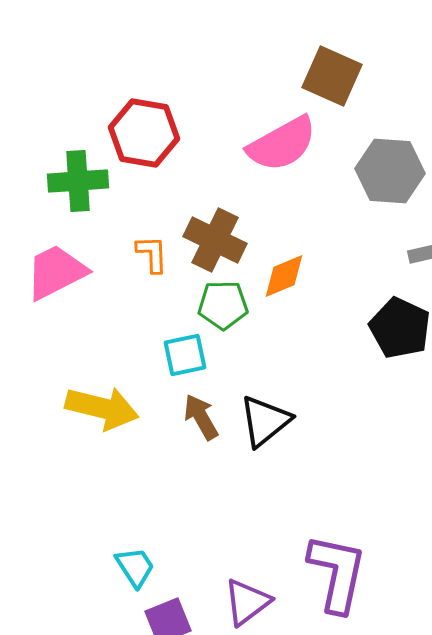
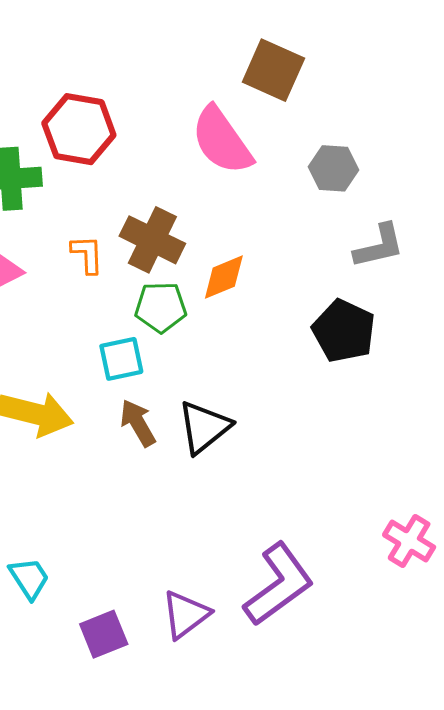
pink semicircle: (282, 144) -> (222, 140), turned 84
gray hexagon: (390, 171) -> (333, 168), size x0.7
cyan trapezoid: (135, 567) -> (29, 578), moved
purple L-shape: (337, 573) -> (279, 584), turned 42

